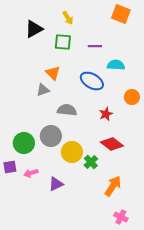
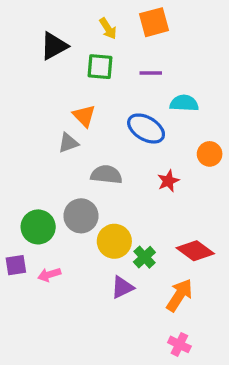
orange square: (121, 14) -> (154, 22), moved, turned -36
red diamond: (112, 144) -> (195, 251), moved
purple triangle: (56, 184) -> (122, 287), moved
pink cross: (121, 217) -> (179, 344), moved

